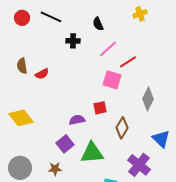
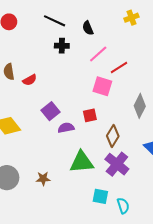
black line: (51, 17) -> (55, 21), moved
purple square: (65, 144) -> (50, 111), moved
purple cross: (139, 165) -> (117, 164), moved

